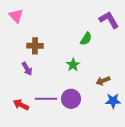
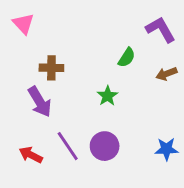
purple arrow: (27, 69) -> (40, 102), size x1.5
brown arrow: (103, 81) -> (166, 74), moved
purple line: (46, 99) -> (68, 146), turned 55

